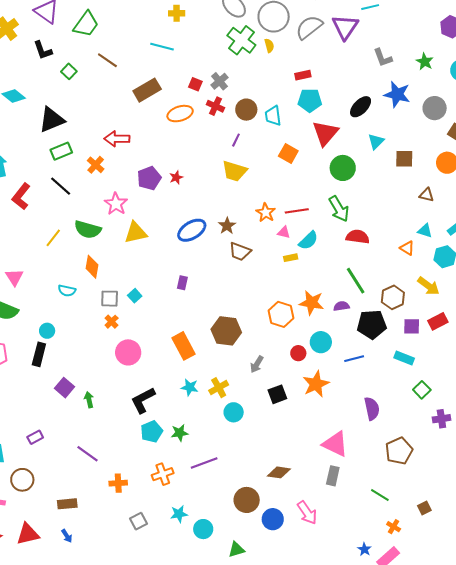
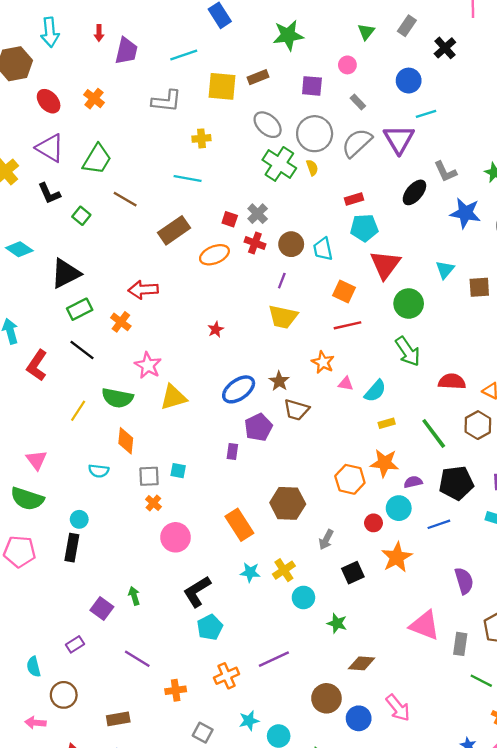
black ellipse: (361, 107) -> (414, 192), moved
purple pentagon: (149, 178) -> (258, 427), moved
red line: (297, 211) -> (347, 325), moved
red semicircle: (358, 237) -> (452, 382), moved
yellow rectangle: (291, 258) -> (387, 423), moved
cyan square: (135, 296) -> (178, 471), turned -32
brown hexagon: (393, 297) -> (478, 425), moved
purple semicircle: (341, 306) -> (413, 482), moved
purple square: (64, 388) -> (102, 609), moved
green star: (180, 433) -> (337, 623), moved, turned 30
gray rectangle: (333, 476) -> (460, 644), moved
gray square: (139, 521) -> (203, 733), turned -30

